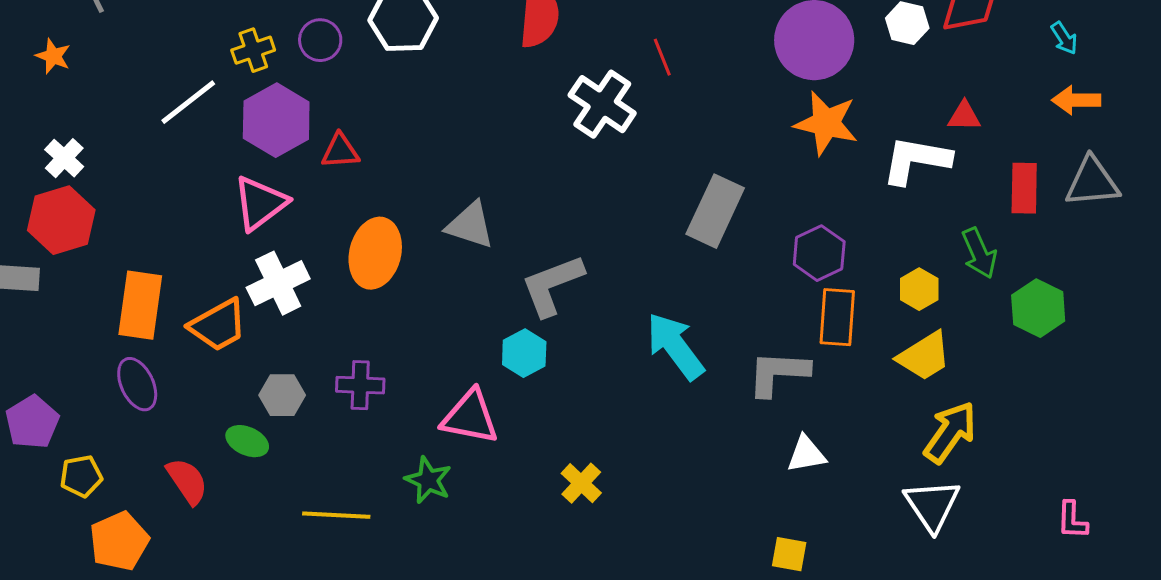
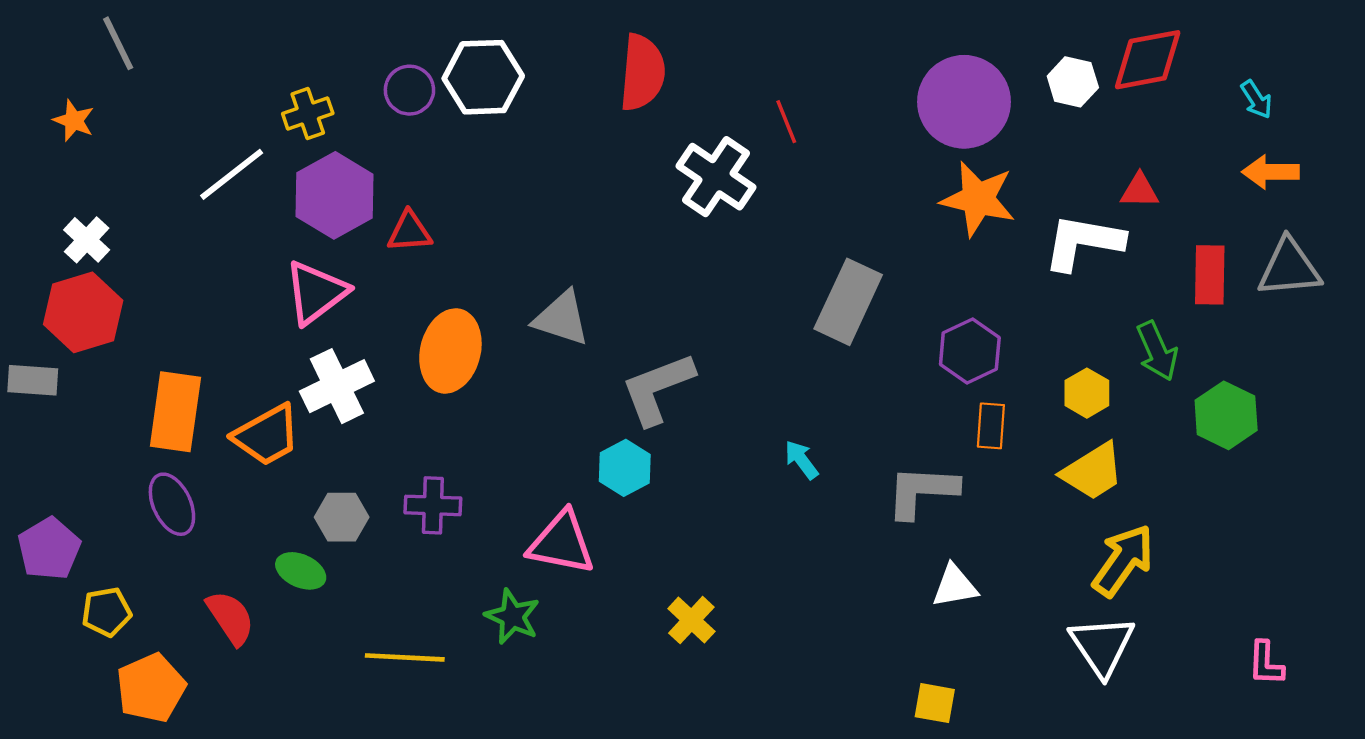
purple circle: (320, 40) -> (409, 90), moved
orange rectangle: (837, 317) -> (991, 426), size x0.7
cyan arrow: (675, 346) -> (801, 460), size x0.5

